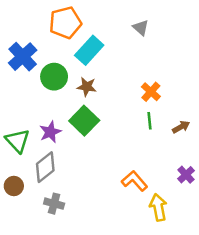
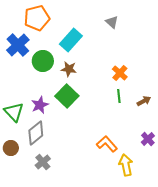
orange pentagon: (65, 23) -> (37, 18), moved
gray cross: (54, 204) -> (43, 162), turned 35

